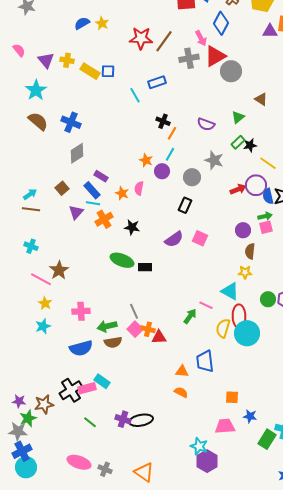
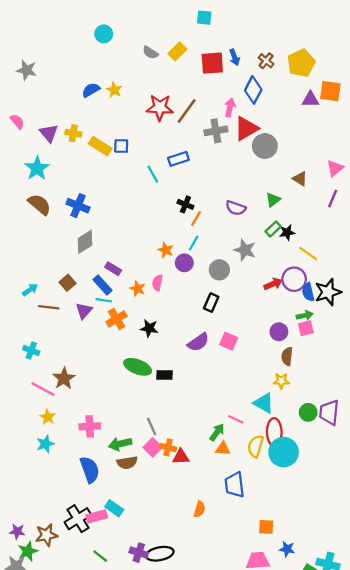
pink arrow: (201, 38) -> (230, 107), turned -140
brown line: (31, 209) -> (49, 307), moved
blue semicircle: (81, 348) -> (90, 470), turned -95
orange triangle: (182, 371) -> (223, 449), moved
orange semicircle: (181, 392) -> (199, 509), moved, turned 80

